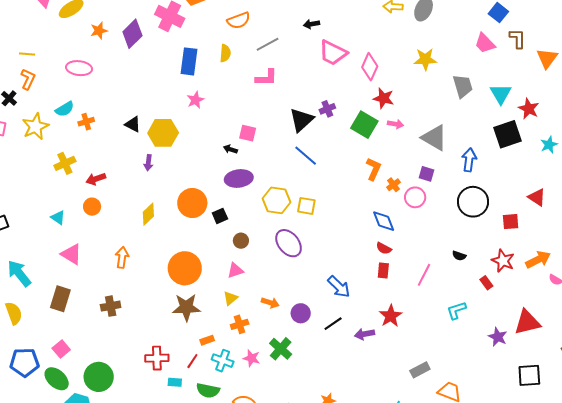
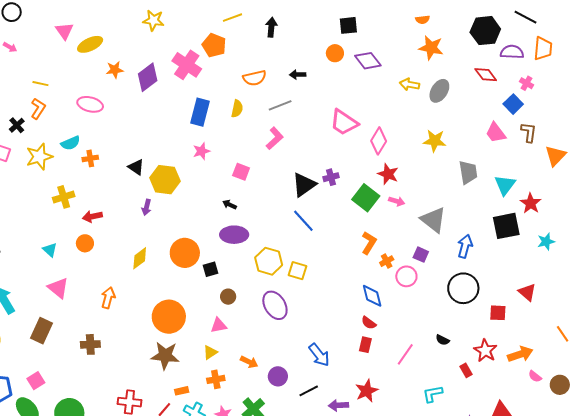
black arrow: (312, 24) -> (298, 75), moved
pink L-shape: (266, 78) -> (275, 138), turned -50
pink square: (248, 133) -> (241, 172), moved

